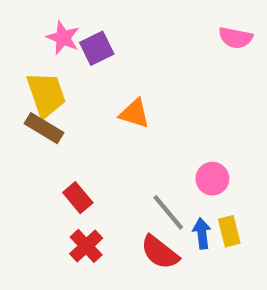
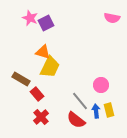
yellow trapezoid: (46, 95) -> (50, 67), moved, turned 45
orange triangle: (135, 113) -> (43, 52), moved
brown rectangle: (44, 128) -> (21, 79), moved

